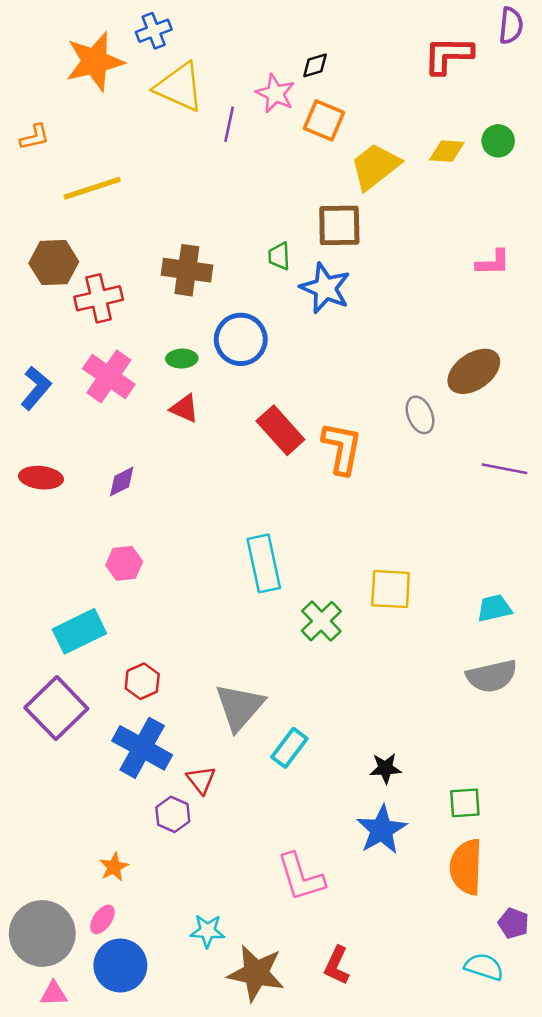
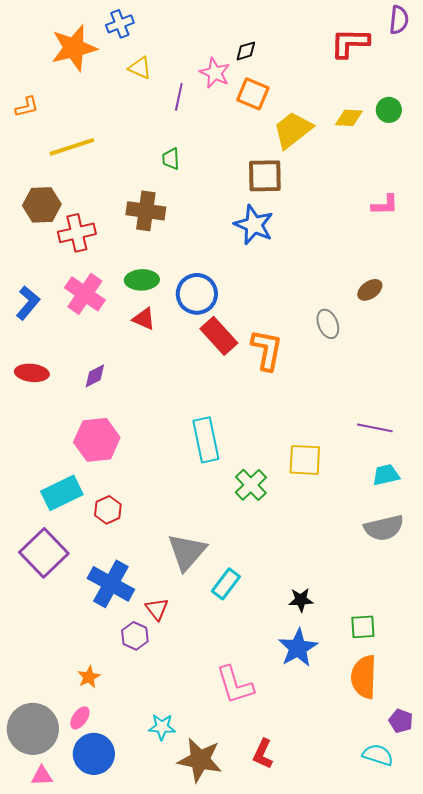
yellow triangle: (179, 87) -> (140, 68), size x0.6
green trapezoid: (279, 256) -> (171, 159), moved
blue circle: (241, 339) -> (197, 294), moved
green ellipse: (182, 359) -> (142, 280), size x1.4
brown ellipse: (474, 371) -> (370, 290), size x0.6
purple line: (505, 469) -> (375, 428), moved
pink hexagon: (124, 563) -> (97, 440), size x1.6
red hexagon: (142, 681) -> (108, 510), moved

